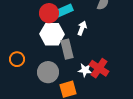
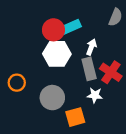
gray rectangle: (67, 49) -> (89, 69), moved
red cross: (99, 68) -> (111, 72), moved

